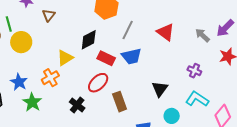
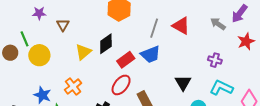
gray line: (128, 30) -> (154, 28), moved
yellow triangle: (65, 58) -> (83, 52), moved
red rectangle: (106, 58) -> (126, 60), turned -54

